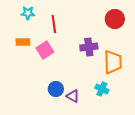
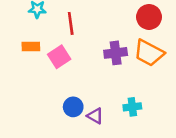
orange trapezoid: (113, 62) -> (149, 53), moved, turned 120
cyan cross: (102, 89) -> (132, 107), turned -32

